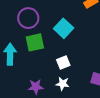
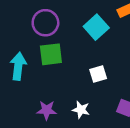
cyan square: (64, 28) -> (96, 27), moved
white square: (63, 63) -> (98, 74), moved

